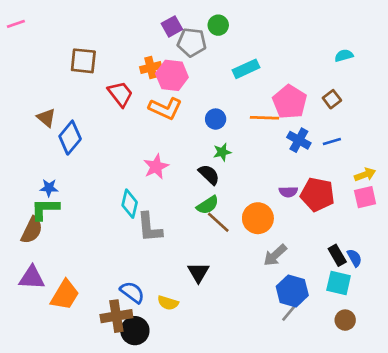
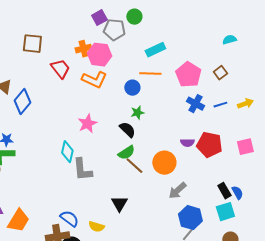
orange line: (265, 118) -> (150, 74), moved
yellow arrow: (365, 175) -> (245, 104), moved
cyan square: (339, 283) -> (225, 212), turned -30

